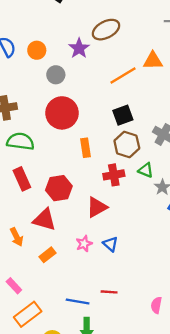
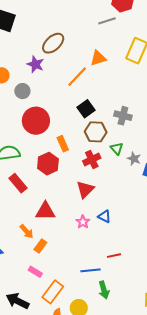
green triangle: (146, 170) -> (117, 149), turned 40
red hexagon: (59, 188) -> (48, 164), moved
orange rectangle: (47, 255) -> (40, 246), moved

